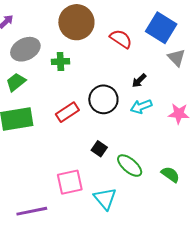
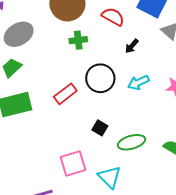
green cross: (60, 62) -> (78, 40), moved
black arrow: (139, 81) -> (132, 46), moved
green ellipse: (130, 166) -> (131, 142), turned -52

